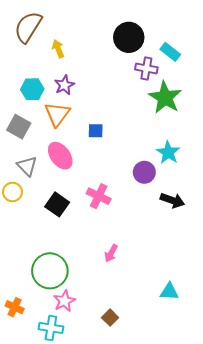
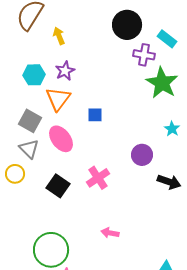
gray square: (19, 127) -> (30, 121), moved
cyan star: (168, 153) -> (172, 129), moved, size x0.7
pink cross: (99, 196) -> (98, 178), turned 30
pink arrow: (111, 253) -> (110, 233), turned 72

